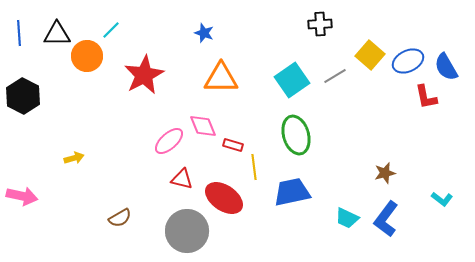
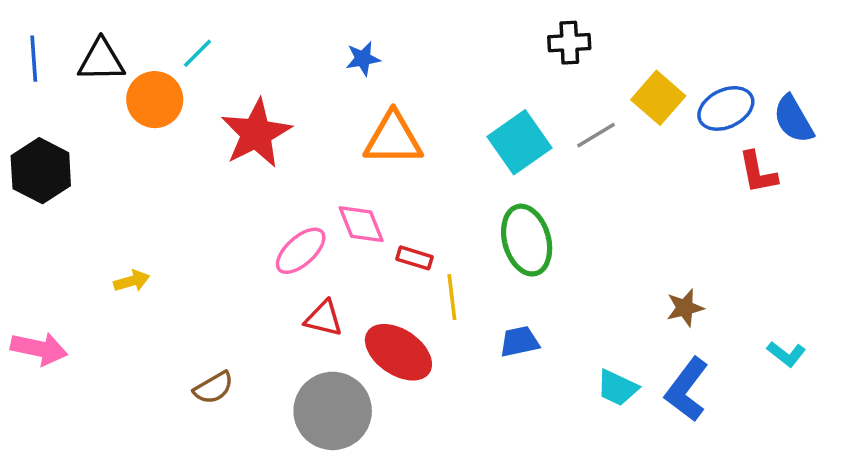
blue star: (204, 33) -> (363, 59), turned -30
blue trapezoid: (292, 192) -> (519, 342), size x0.6

